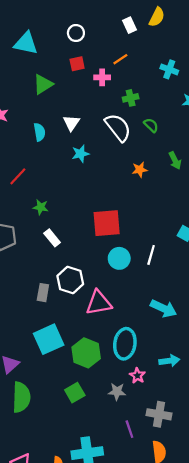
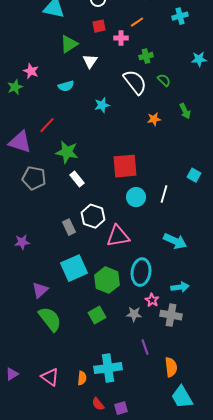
cyan cross: (169, 69) -> (180, 16), moved, turned -35
white triangle: (71, 123) -> (90, 61), moved
cyan semicircle: (40, 132) -> (66, 86), turned 84
green star: (41, 207) -> (67, 152), size x1.6
gray rectangle: (43, 293) -> (69, 227), turned -35
green semicircle: (21, 397) -> (50, 319), turned -40
gray cross: (159, 414) -> (171, 315), moved

